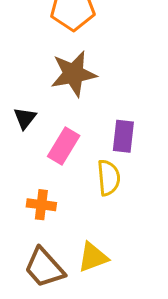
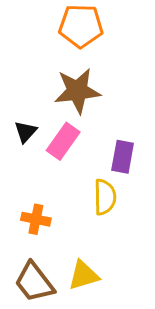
pink rectangle: (64, 146) -> (63, 141), moved

